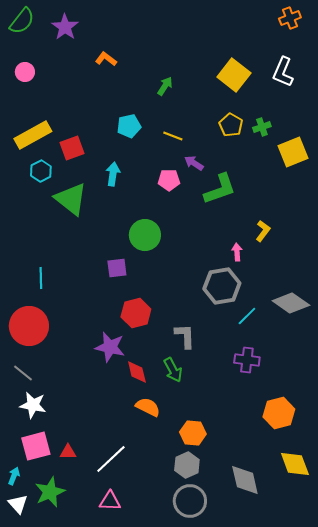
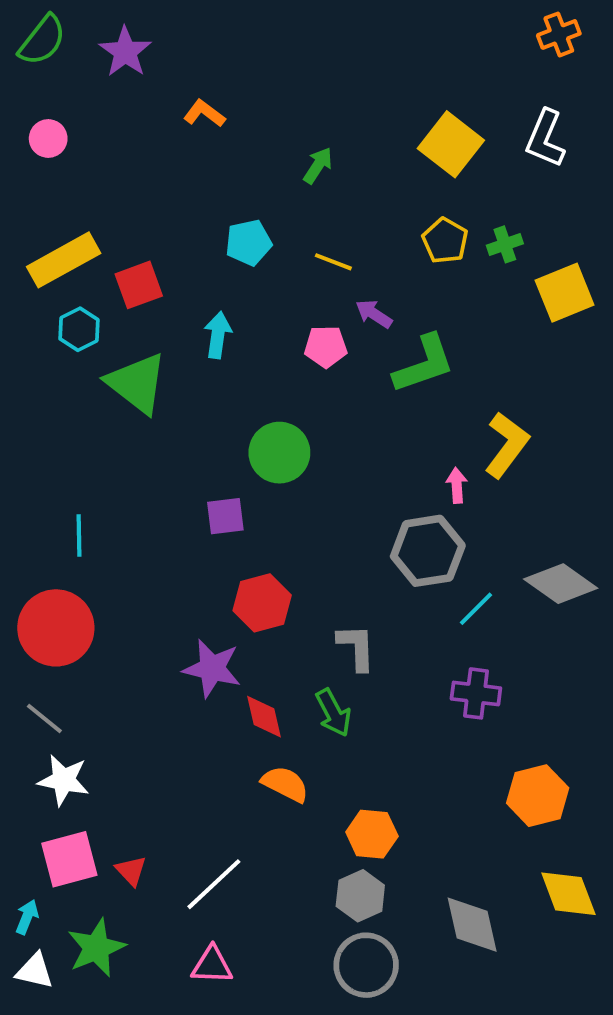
yellow L-shape: (263, 231) -> (507, 445), size x1.6
red triangle: (68, 452) -> (131, 871), turned 48
white triangle: (18, 504) -> (35, 971), turned -35

